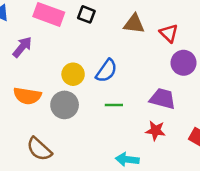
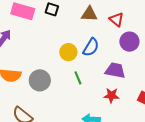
blue semicircle: (106, 71) -> (91, 47), moved
yellow circle: (73, 74) -> (68, 52), moved
green line: (114, 105) -> (78, 78), turned 72

